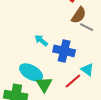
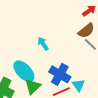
blue cross: (64, 51) -> (60, 74), moved

